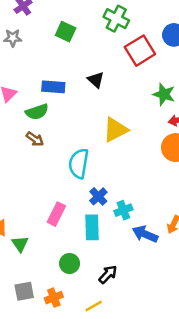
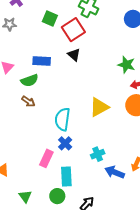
red square: (140, 51) -> (73, 30), moved
yellow triangle: (115, 130) -> (99, 107), moved
blue cross: (98, 196) -> (65, 143), moved
cyan rectangle: (92, 227) -> (66, 177), moved
green triangle: (20, 244) -> (25, 196), moved

